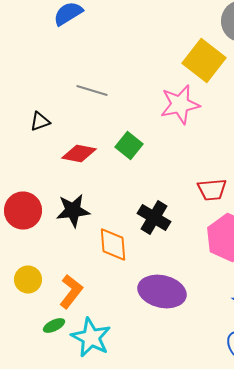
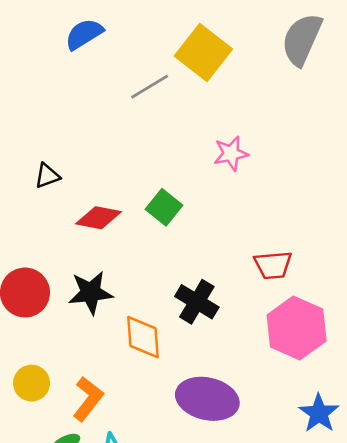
yellow square: (204, 60) -> (203, 52), moved
gray line: (92, 90) -> (150, 87), moved, turned -48
pink star: (180, 104) -> (231, 153), size x0.7

